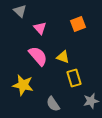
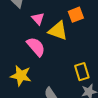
yellow triangle: (63, 57) -> (58, 31), moved, size x1.5
yellow rectangle: (74, 78) -> (82, 72), moved

